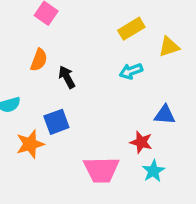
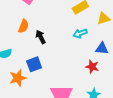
blue triangle: (165, 115) -> (102, 48), moved
red star: (141, 142) -> (92, 67), moved

